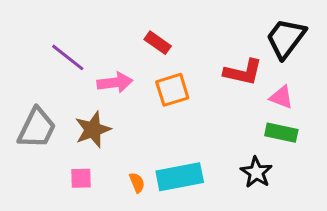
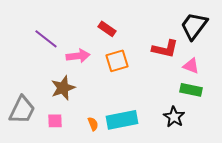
gray trapezoid: (37, 128) -> (22, 110), moved

